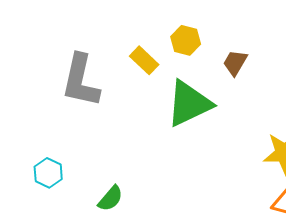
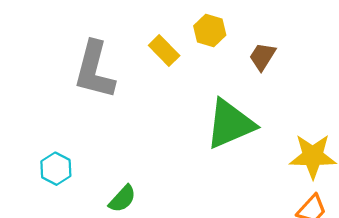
green triangle: (189, 103) -> (230, 124), moved

